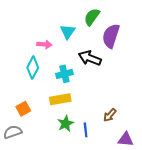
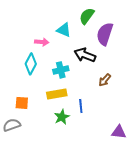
cyan triangle: (68, 32) -> (64, 30), turned -42
orange square: (23, 109) -> (22, 103), turned 32
brown arrow: (110, 115) -> (105, 80), moved
blue line: (86, 130) -> (81, 106), moved

